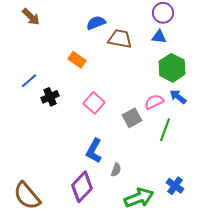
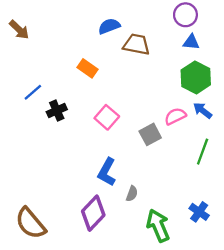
brown arrow: (31, 17) -> (19, 30), moved
blue triangle: (159, 37) -> (191, 42), moved
green line: (165, 130) -> (203, 152), moved
green arrow: (139, 198) -> (158, 226), turned -92

